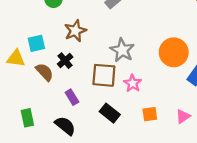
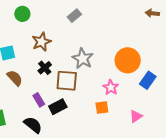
black cross: (65, 61) -> (45, 68), moved
pink star: (133, 83) -> (111, 87), moved
black rectangle: (110, 113) -> (58, 107), moved, turned -66
orange square: (150, 114) -> (102, 107), moved

